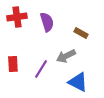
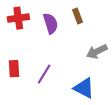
brown rectangle: (81, 33) -> (77, 16), moved, turned 40
gray arrow: (66, 56) -> (97, 51), moved

